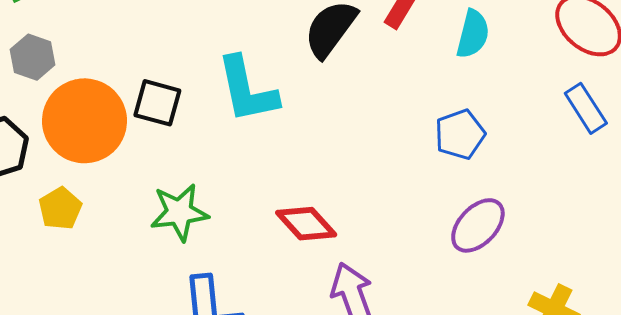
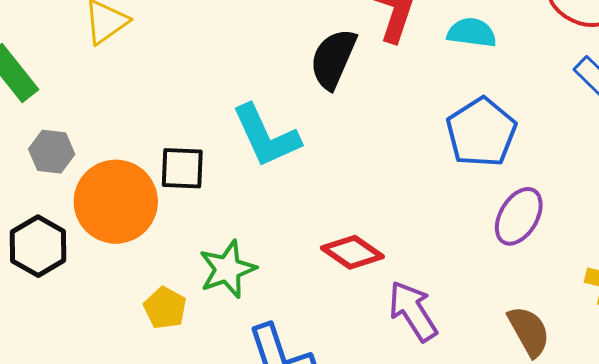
cyan semicircle: (473, 34) -> (472, 33), turned -84
blue pentagon: (460, 134) -> (481, 132), size x1.4
yellow pentagon: (60, 208) -> (165, 308), moved

